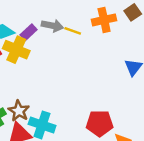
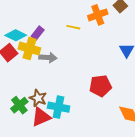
gray arrow: (52, 26) -> (48, 58), moved
red pentagon: (100, 123) -> (100, 86), moved

